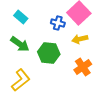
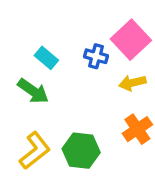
cyan rectangle: (21, 17) -> (46, 58), moved
green hexagon: (49, 53) -> (81, 151), moved

